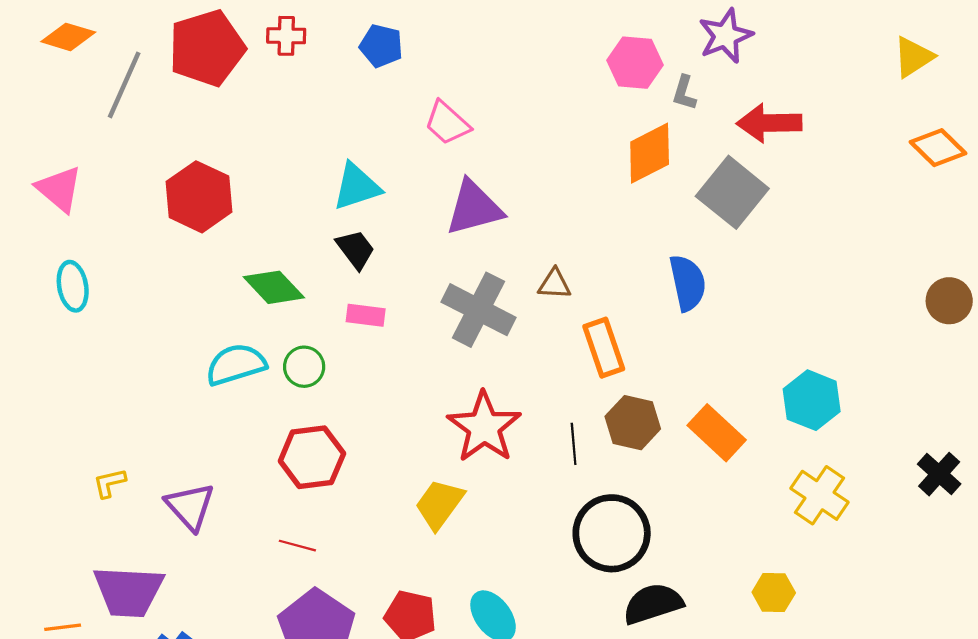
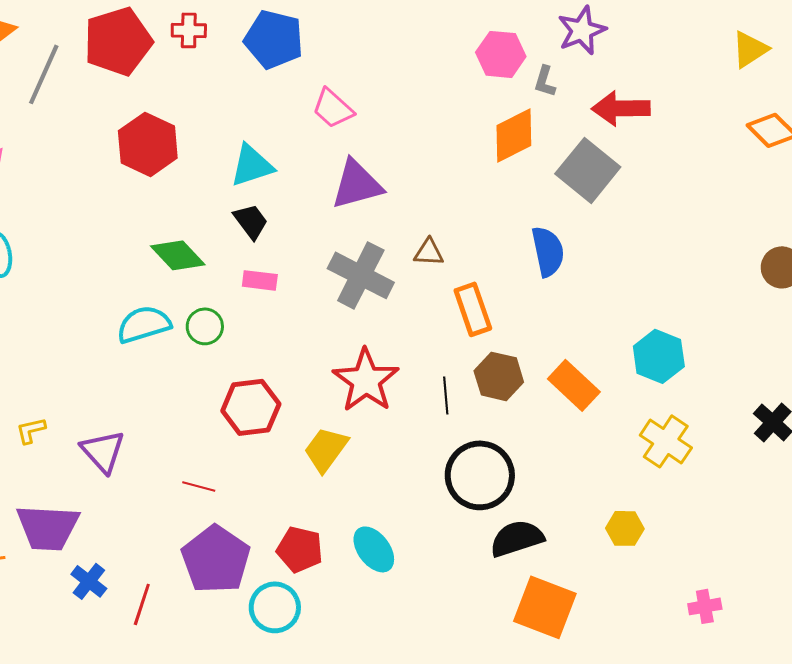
blue pentagon: (381, 46) -> (274, 39), size x1.5
red hexagon: (199, 197) -> (148, 144), moved
red hexagon: (312, 457) -> (251, 407), moved

